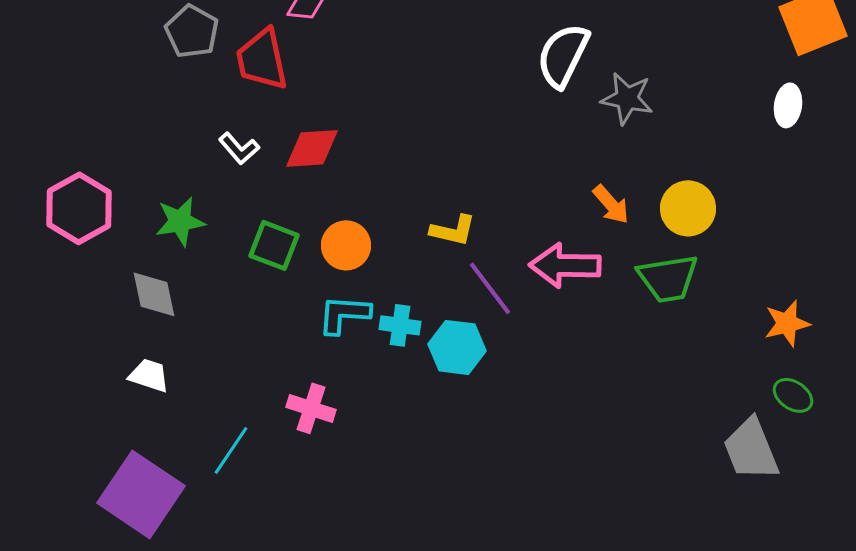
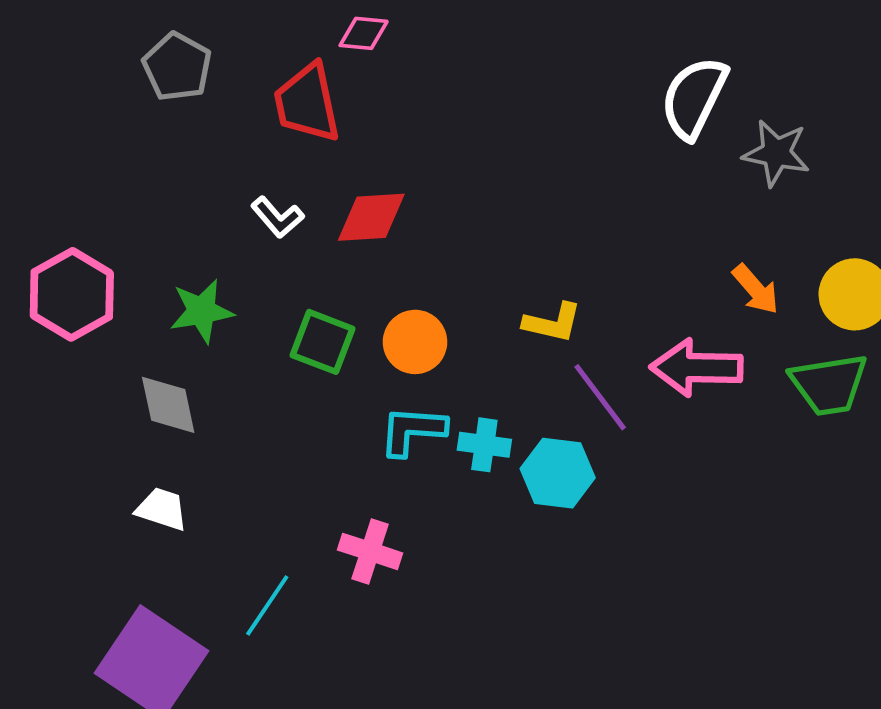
gray pentagon: (192, 31) -> (177, 67), moved

